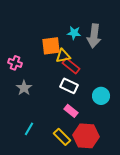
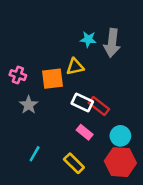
orange square: (51, 46) -> (52, 79), moved
red rectangle: (71, 66) -> (99, 106), moved
cyan circle: (101, 96) -> (120, 136), moved
red hexagon: (86, 136) -> (120, 162), moved

